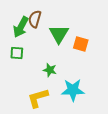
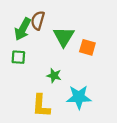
yellow L-shape: (38, 98) -> (41, 106), turned -70

